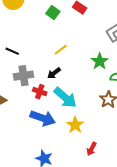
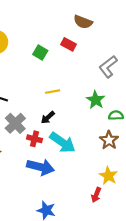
yellow line: (61, 50) -> (53, 92), turned 32
gray cross: (23, 76) -> (15, 123), turned -30
yellow star: (75, 125) -> (108, 176), moved

